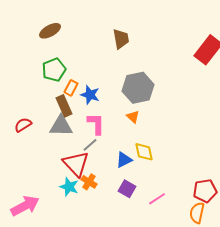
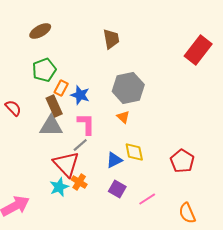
red semicircle: (23, 125) -> (13, 108), moved, turned 78
cyan star: (69, 187) -> (59, 187), turned 30
red pentagon: (205, 191) -> (182, 161), moved, turned -30
orange semicircle: (197, 213) -> (187, 213), turned -35

